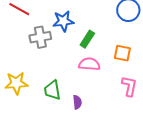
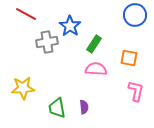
blue star: (63, 21) -> (70, 26), turned -30
green trapezoid: (52, 90) -> (57, 108), moved

